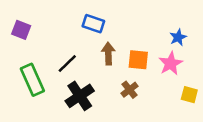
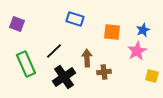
brown arrow: (108, 54) -> (87, 58), moved
orange square: (138, 60) -> (112, 32), moved
brown cross: (130, 90) -> (104, 72), turned 32

